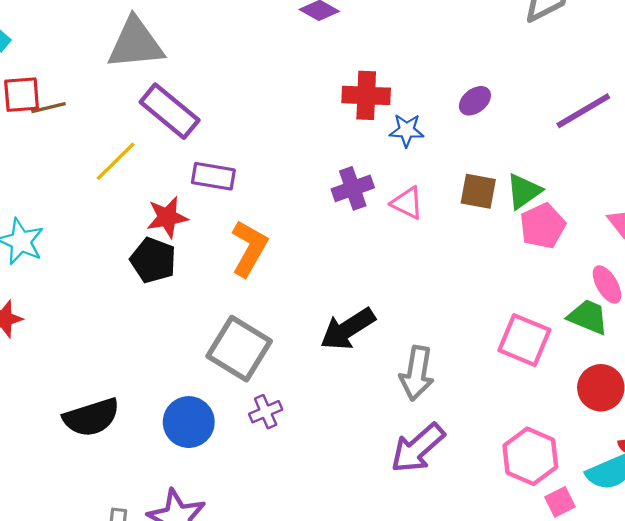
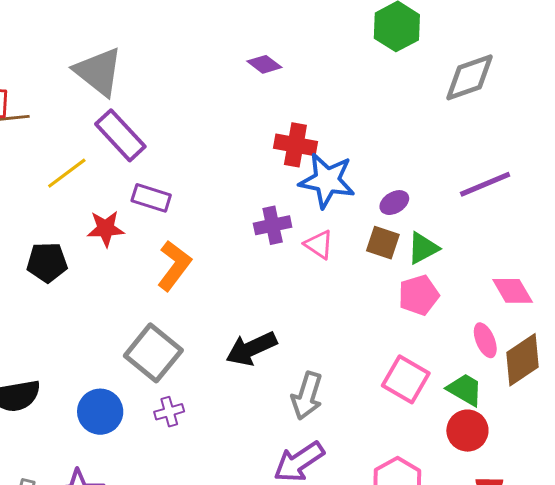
gray triangle: (136, 43) -> (98, 72), turned 36
purple ellipse: (475, 101) -> (394, 203), moved
blue star: (407, 130) -> (327, 180), size x1.8
pink pentagon: (543, 226) -> (419, 295), moved
black pentagon: (153, 260) -> (47, 262), moved, turned -30
green trapezoid: (588, 317) -> (465, 390), moved

